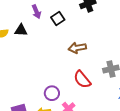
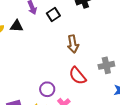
brown arrow: (77, 48) -> (73, 44), turned -90

